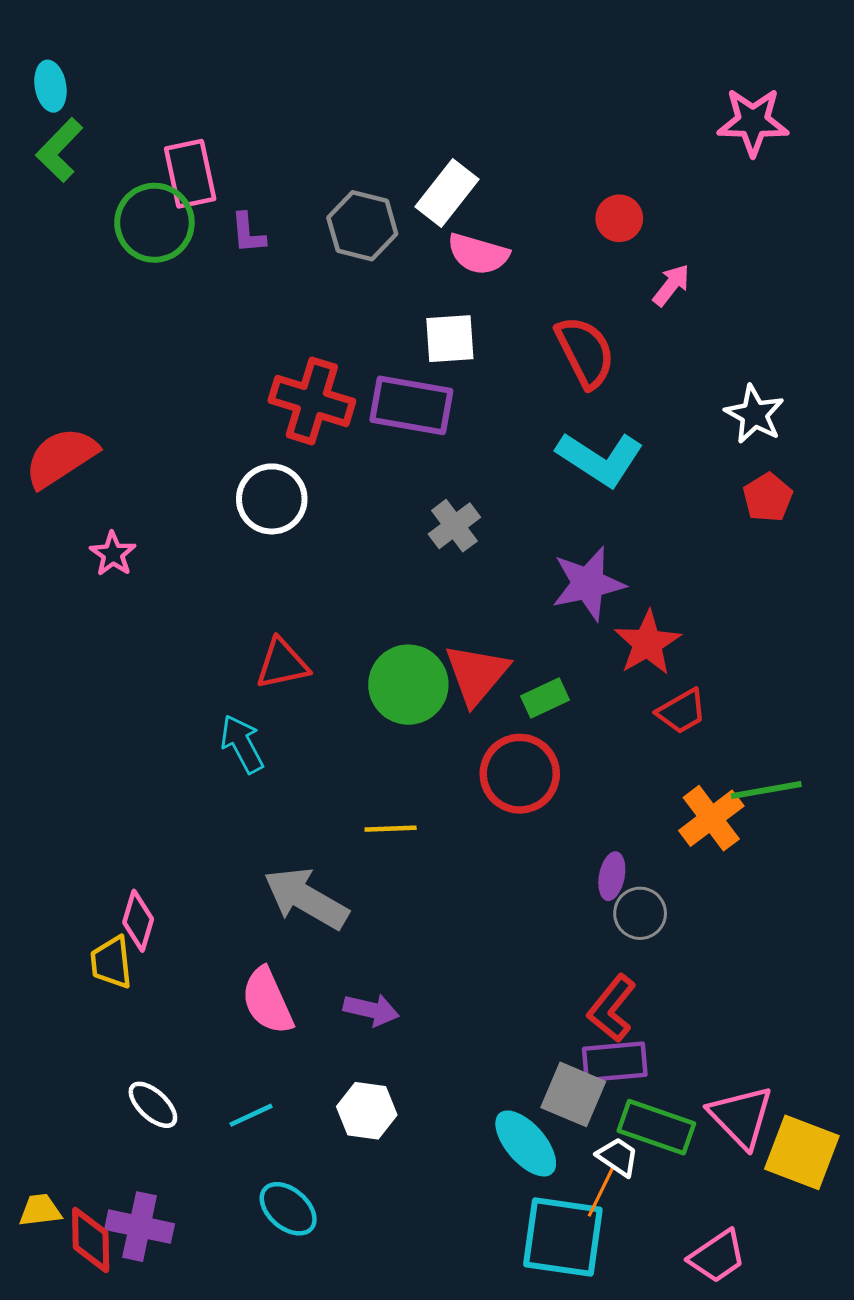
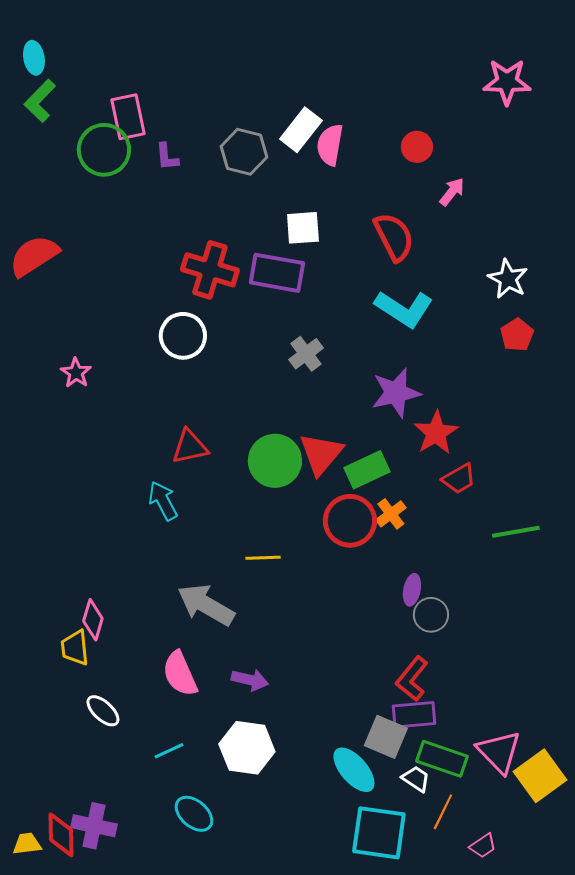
pink semicircle: (478, 254) -> (330, 145), moved, turned 84
red semicircle: (61, 457) -> (34, 256), moved
green rectangle: (545, 698) -> (367, 470), size x1.4
orange cross: (711, 818) -> (391, 514), moved, size x0.7
white ellipse: (153, 1105) -> (103, 711), moved
white hexagon: (367, 1111) -> (247, 748), size x1.4
yellow square: (802, 1152) -> (540, 776), turned 33
orange line: (601, 1191) -> (443, 812), moved
yellow trapezoid: (40, 1210) -> (27, 844), moved
pink trapezoid: (717, 1256) -> (483, 846), size x0.7

